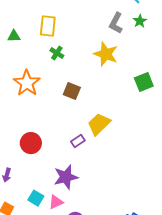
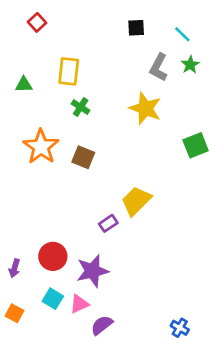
brown square: (72, 91) -> (83, 157), moved
red circle: (31, 143) -> (53, 256), moved

